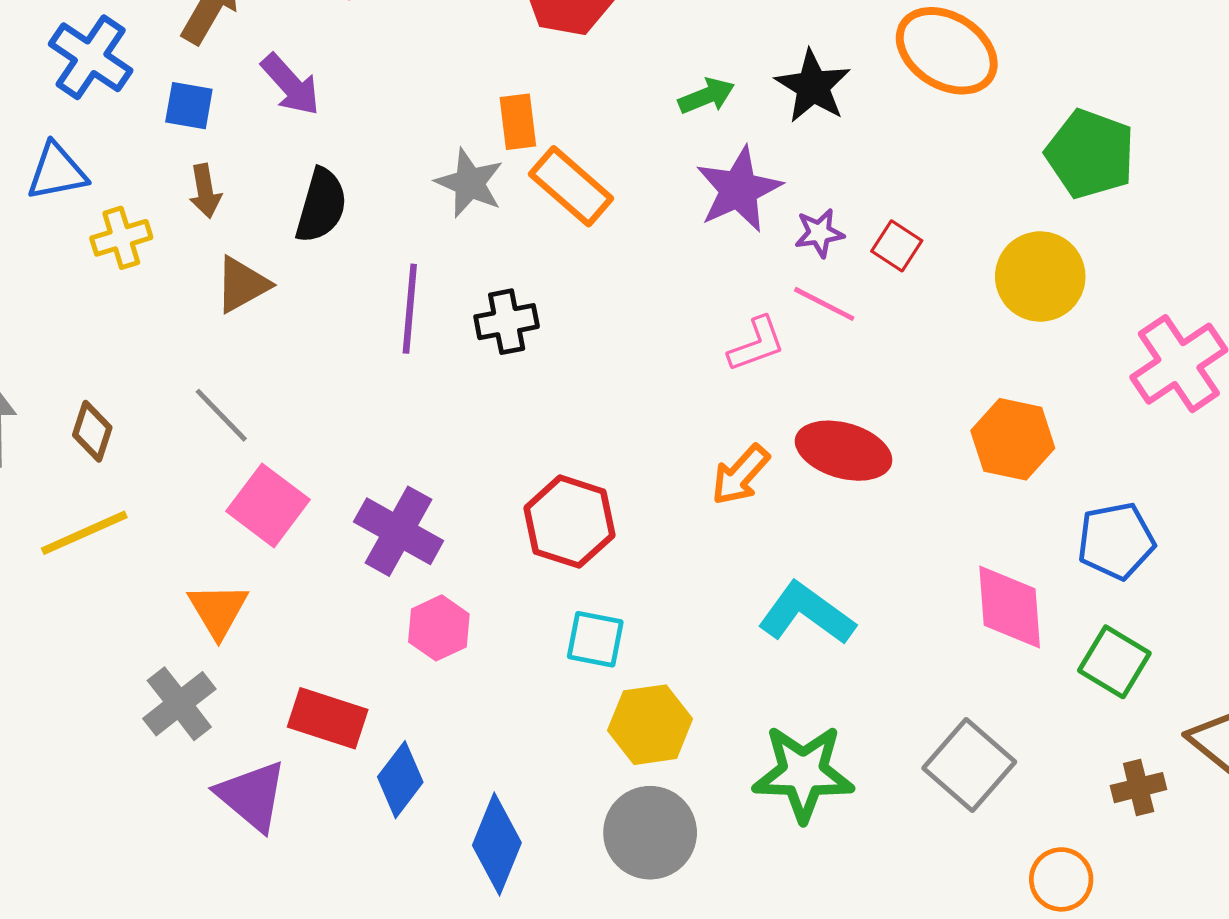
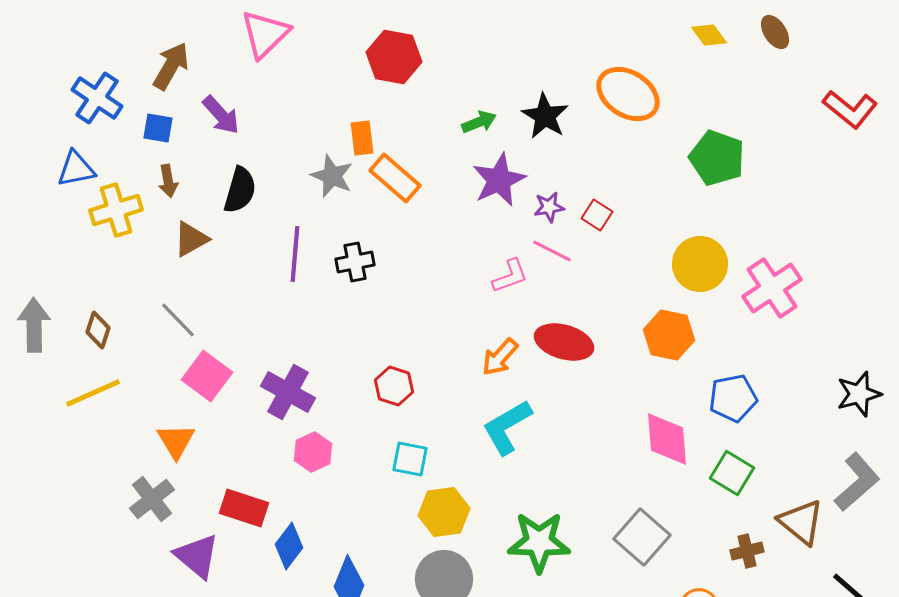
yellow cross: (121, 238) -> (116, 210), size x1.4
yellow circle: (1040, 276) -> (700, 264), moved
red hexagon: (569, 522) -> (394, 386), size x0.7
cyan L-shape: (806, 613) -> (507, 427), moved, turned -66

